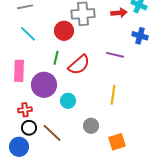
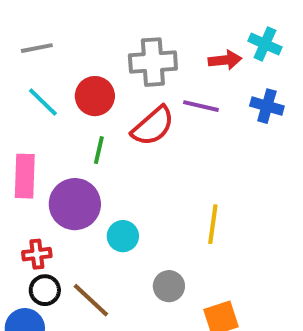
red circle: (64, 31) -> (95, 96), moved
purple line: (115, 55) -> (201, 106), moved
red semicircle: (79, 65) -> (153, 126), moved

